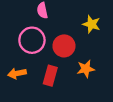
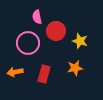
yellow star: (91, 24) -> (80, 41), moved
red circle: (64, 46) -> (56, 31), moved

